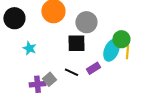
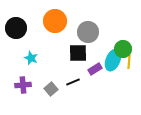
purple rectangle: (93, 68) -> (95, 69), moved
black line: (71, 72) -> (73, 82), turned -48
purple cross: (37, 84) -> (23, 85), moved

